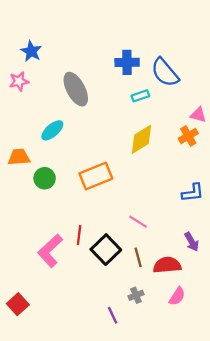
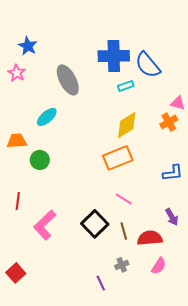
blue cross: (127, 62) -> (114, 56), size x1.4
pink star: (19, 81) -> (17, 73), turned -30
orange rectangle: (96, 176) -> (118, 158), moved
red line: (79, 235) -> (18, 201), moved

